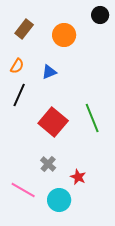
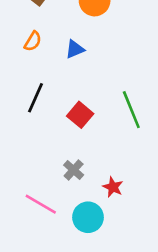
black line: (19, 95) -> (35, 98), moved
red square: (53, 122) -> (80, 115), size x0.7

